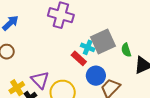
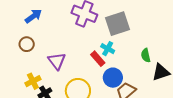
gray square: (103, 42) -> (117, 24), moved
purple triangle: (40, 80) -> (57, 61), moved

